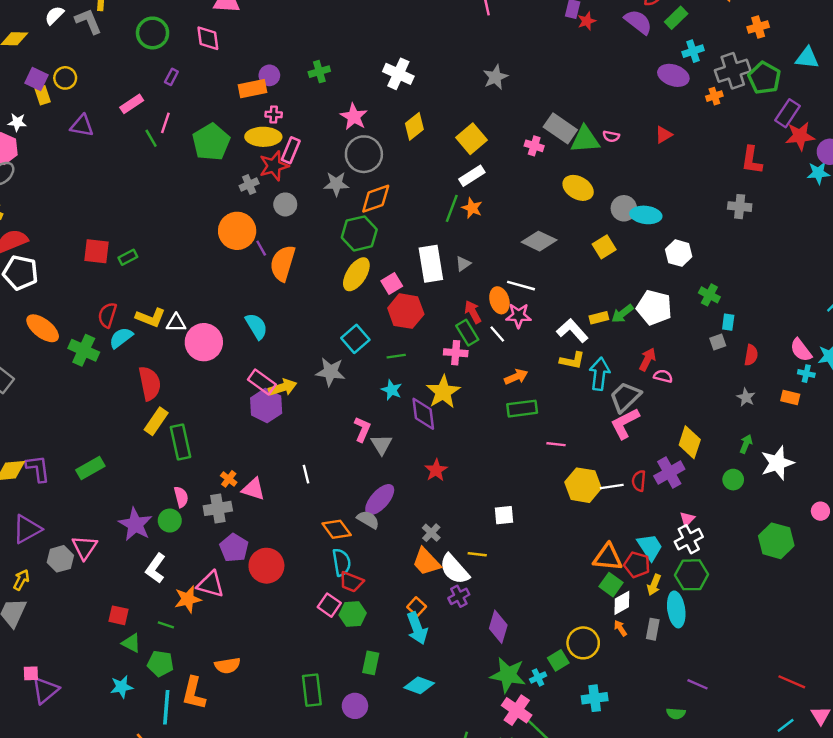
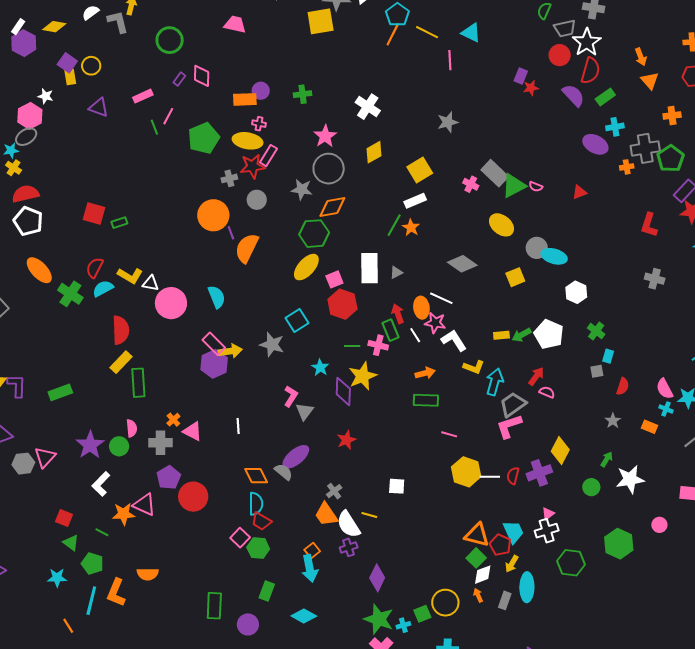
pink diamond: (208, 38) -> (202, 76), moved
green triangle: (585, 140) -> (514, 186), turned -32
gray cross: (740, 207) -> (655, 279), moved
white L-shape: (572, 331) -> (454, 340), moved
green line: (396, 356) -> (352, 346), moved
green hexagon: (691, 575) -> (571, 563), moved

